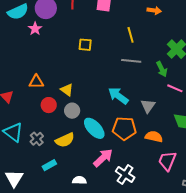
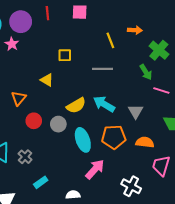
orange arrow: (154, 10) -> (135, 30), moved
gray line: (131, 61) -> (102, 69), moved
orange triangle: (36, 82) -> (19, 98), turned -42
yellow triangle: (67, 90) -> (47, 80), moved
cyan ellipse: (94, 128) -> (83, 140), turned 30
yellow semicircle: (65, 140) -> (76, 105), moved
white cross: (125, 174) -> (131, 186), moved

